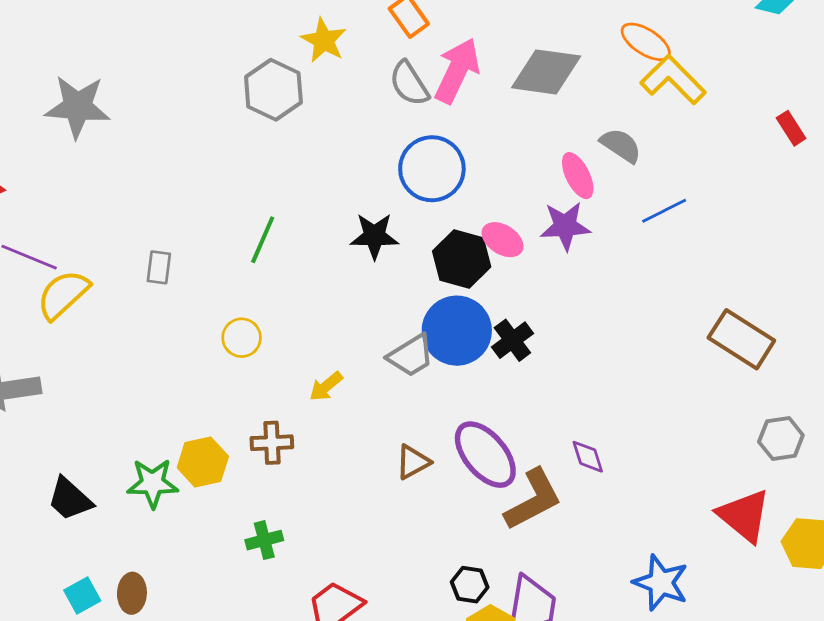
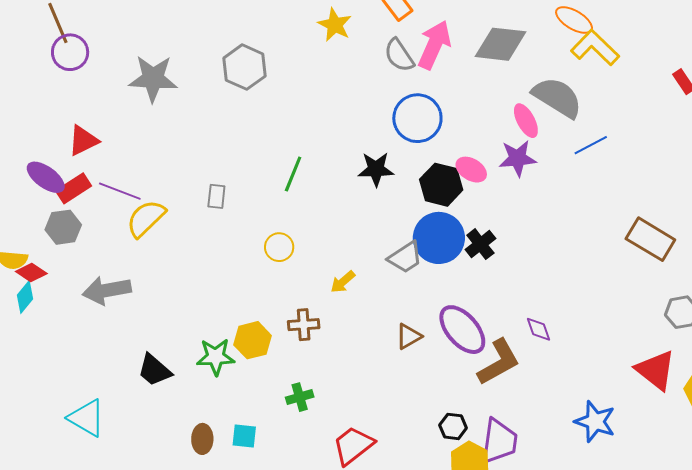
gray hexagon: (273, 90) -> (244, 67), moved
gray semicircle: (621, 145) -> (557, 97), size x1.6
cyan square: (82, 595) -> (244, 436), moved, turned 36

